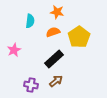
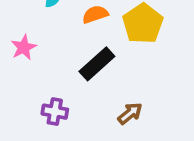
brown arrow: (56, 81) -> (130, 113), moved

